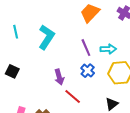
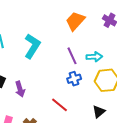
blue cross: (88, 71) -> (74, 79), turned 32
purple arrow: (59, 77) -> (20, 89), moved

